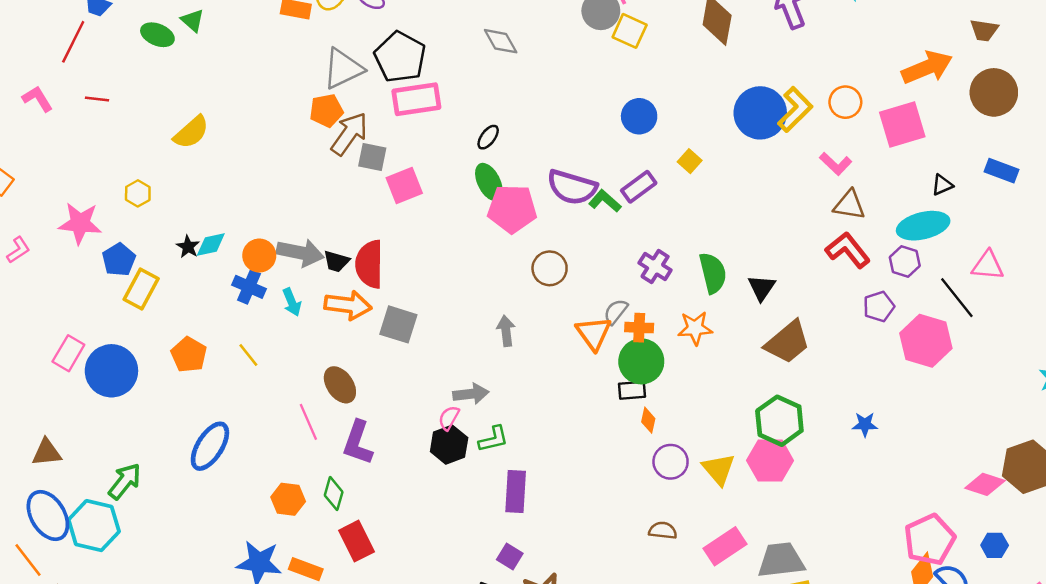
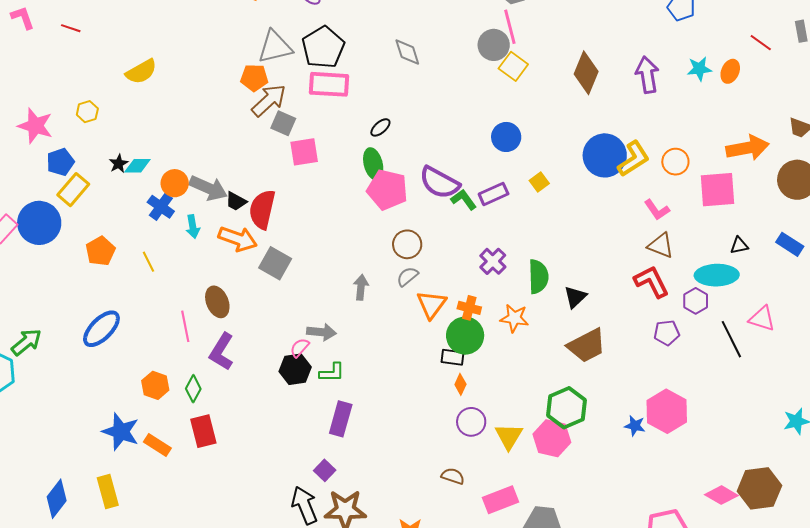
gray semicircle: (616, 312) -> (407, 277), moved
pink hexagon: (926, 341) -> (667, 411), moved
blue circle: (111, 371) -> (39, 223), moved

